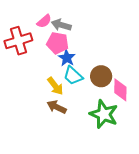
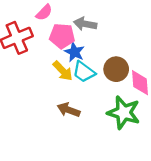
gray arrow: (61, 25) -> (85, 24), moved
yellow arrow: (55, 86) -> (63, 71), moved

